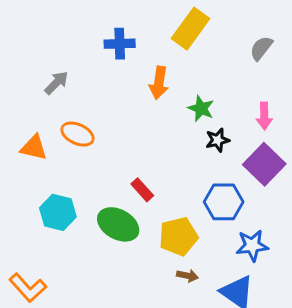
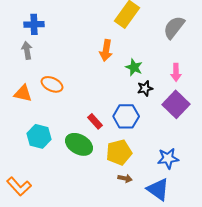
blue cross: (120, 44) -> (34, 24), moved
gray semicircle: (261, 48) -> (174, 27), size x1.4
gray arrow: (56, 83) -> (27, 50), moved, turned -54
blue hexagon: (224, 202) -> (126, 116), moved

